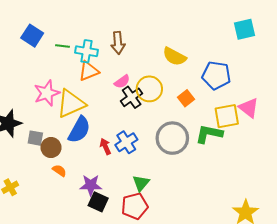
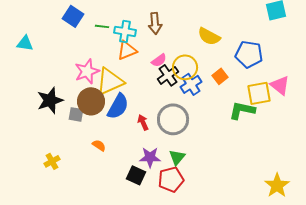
gray circle: (172, 138) -> (173, 119), moved
blue cross: (126, 142) -> (191, 84), moved
brown circle: (51, 148) -> (91, 101), moved, size x1.4
purple star: (91, 185) -> (150, 157), moved

